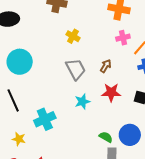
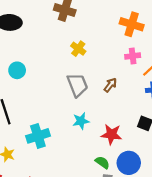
cyan circle: (20, 62) -> (17, 70), size x0.6
red star: (111, 92) -> (111, 134), moved

